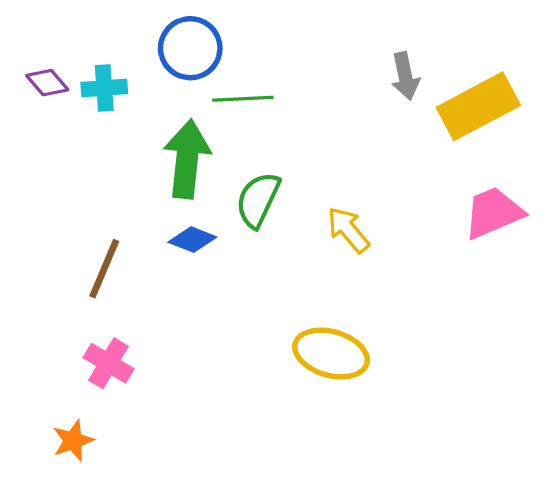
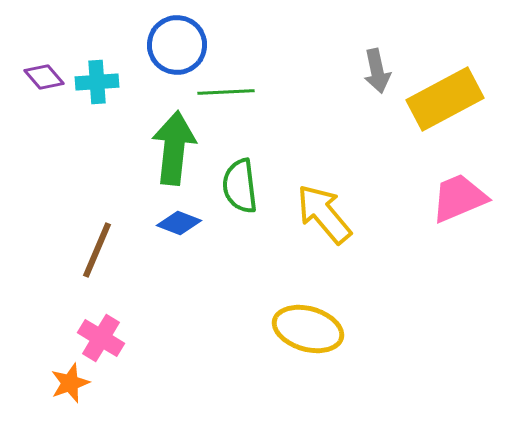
green semicircle: (258, 200) -> (240, 186), turned -32
yellow arrow: (348, 230) -> (324, 214), size x1.4
orange star: (73, 441) -> (70, 383), moved

